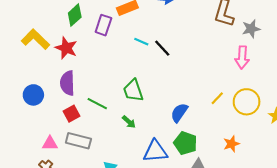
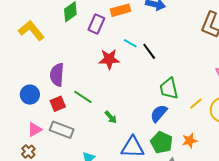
red star: (66, 48) -> (109, 59), moved, turned -30
green trapezoid: (133, 90) -> (169, 88), moved
blue circle: (33, 95) -> (30, 95), moved
pink triangle: (50, 143) -> (35, 130), turned -35
orange star: (231, 144) -> (190, 141), moved

